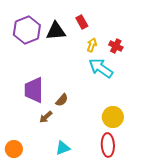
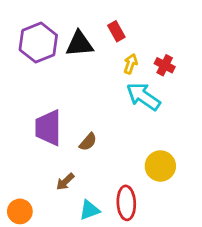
brown arrow: (46, 117) -> (65, 182), moved
red ellipse: (108, 145) -> (126, 203), moved

